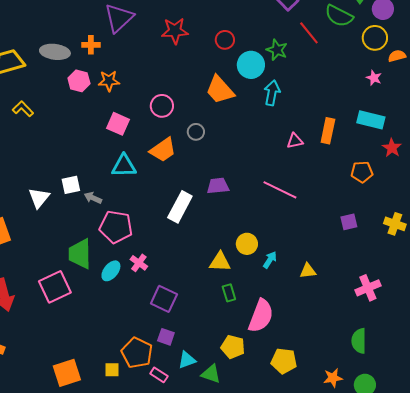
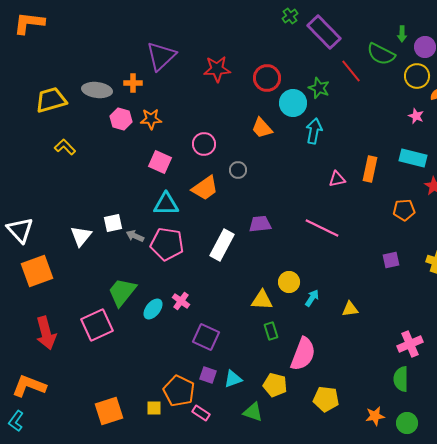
red circle: (225, 40) -> (267, 78), size x1.4
orange trapezoid: (220, 90) -> (262, 128), size x0.7
pink pentagon: (116, 227) -> (167, 244), moved
green trapezoid: (80, 254) -> (122, 292), turned 40
pink cross: (368, 288) -> (410, 344), moved
cyan triangle: (187, 360) -> (233, 379), moved

